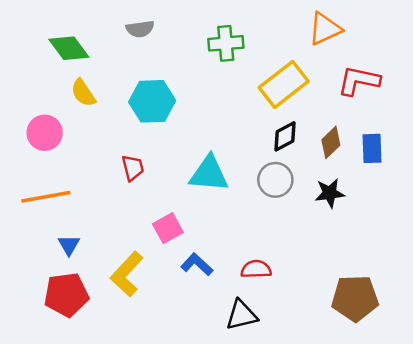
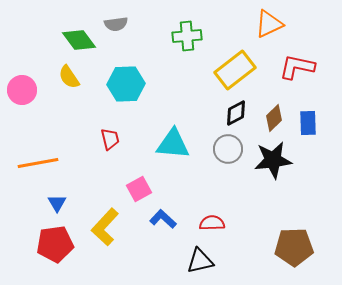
green diamond: (69, 48) -> (79, 40), moved
pink circle: (45, 133) -> (22, 90), moved
black star: (330, 193) -> (273, 160), size x1.5

